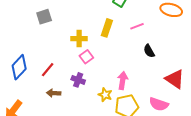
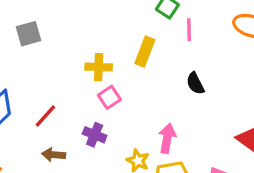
gray square: (44, 17) -> (28, 34), moved
pink line: (137, 26) -> (189, 30), moved, turned -72
black semicircle: (149, 51) -> (195, 83), moved

